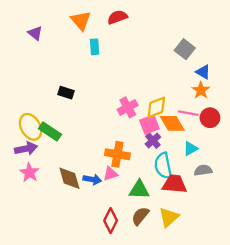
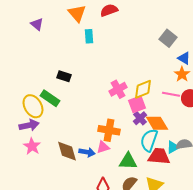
orange diamond: (172, 123) -> (157, 123), moved
green rectangle: (50, 131) -> (50, 98), moved
cyan triangle: (191, 149) -> (173, 147), moved
cyan semicircle: (163, 166) -> (149, 140), turned 30

